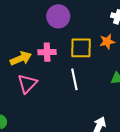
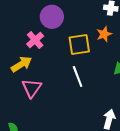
pink cross: (47, 52) -> (35, 40), moved, turned -30

